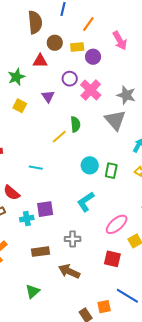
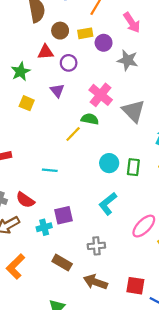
purple circle: (70, 79) -> (69, 63), moved
pink cross: (91, 90) -> (101, 95), moved
gray star: (126, 95) -> (128, 60), moved
green semicircle: (75, 124) -> (90, 119), turned -70
brown rectangle: (40, 252) -> (62, 263), turned 42
red square: (112, 259) -> (135, 286), moved

